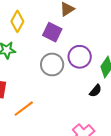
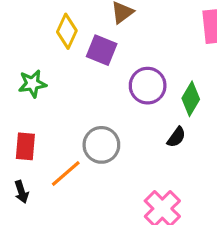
yellow diamond: (17, 21) -> (67, 31), moved
gray circle: (52, 64) -> (101, 145), moved

